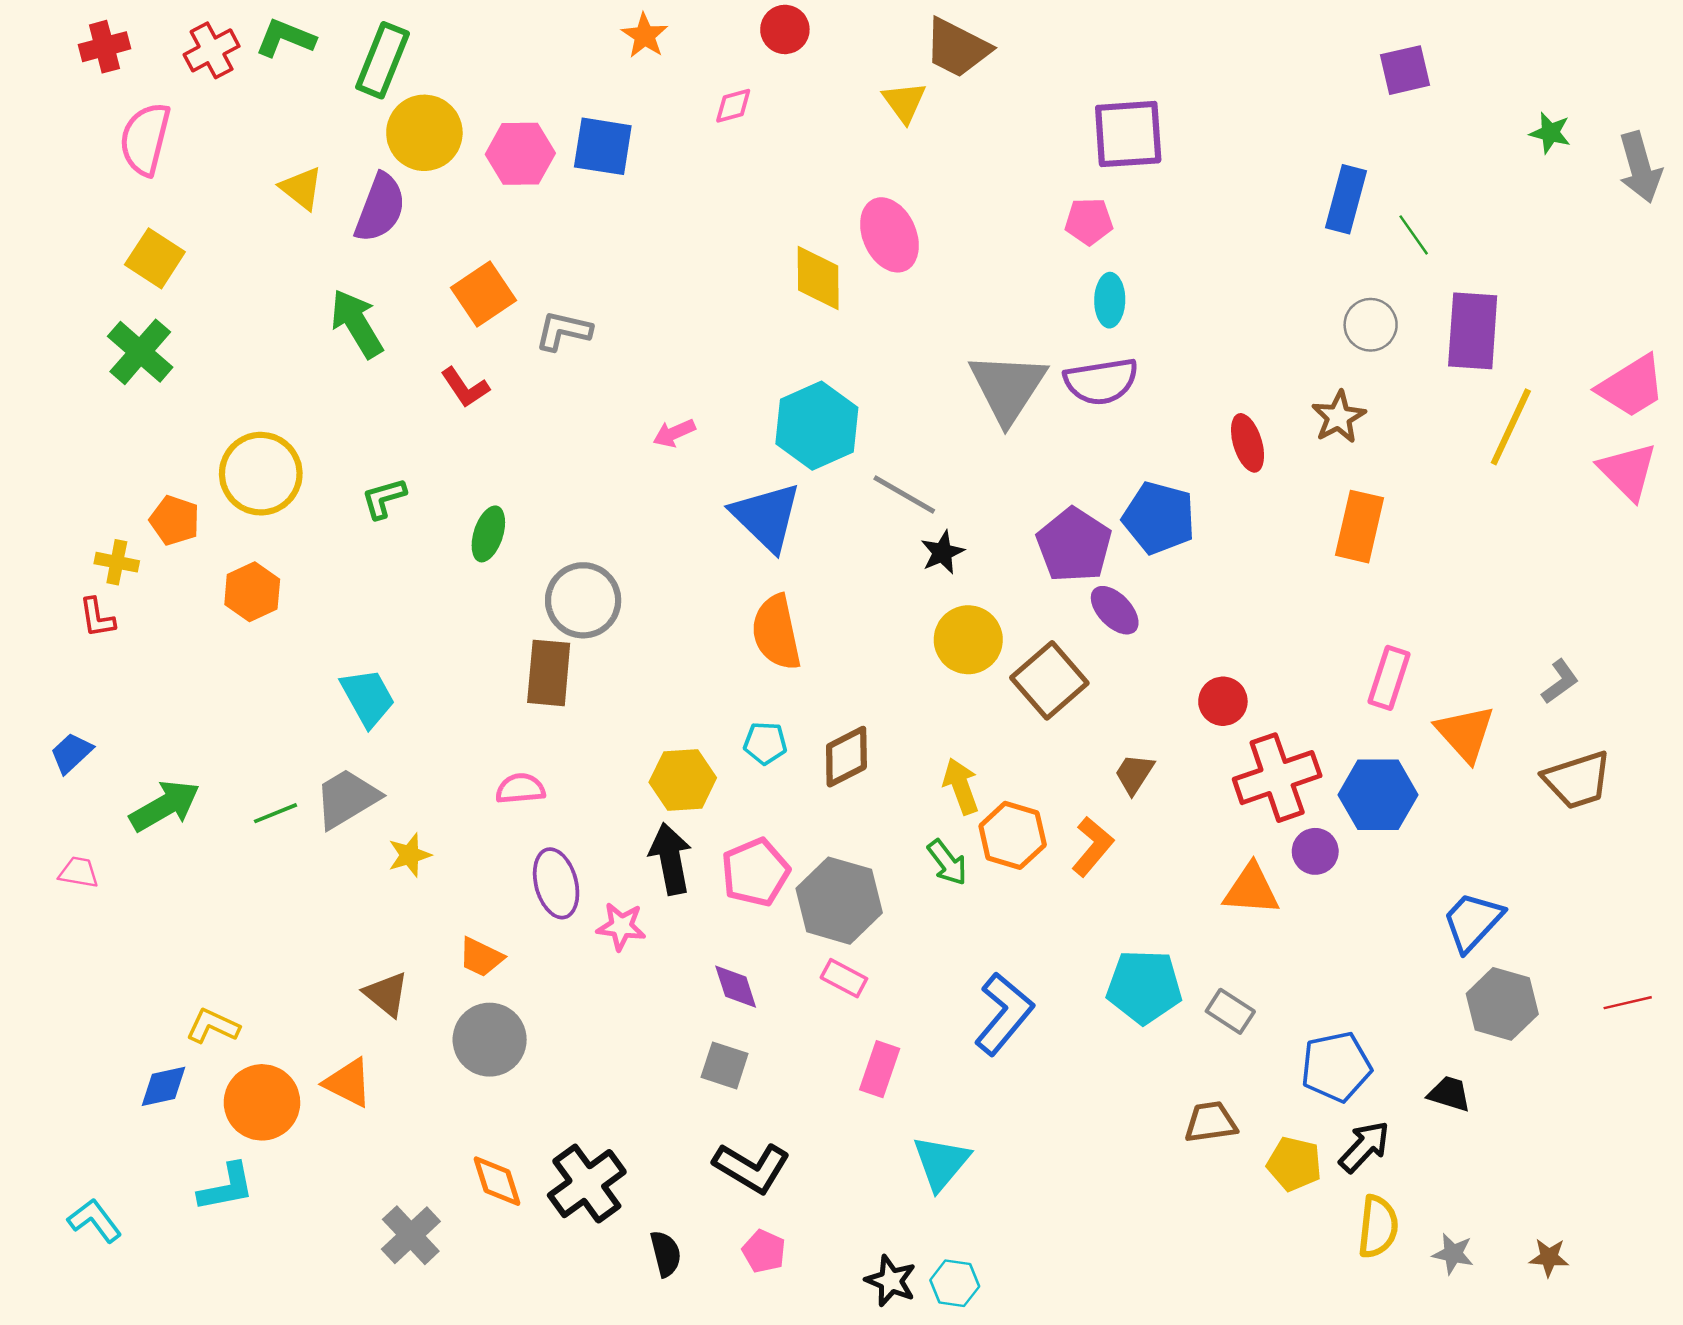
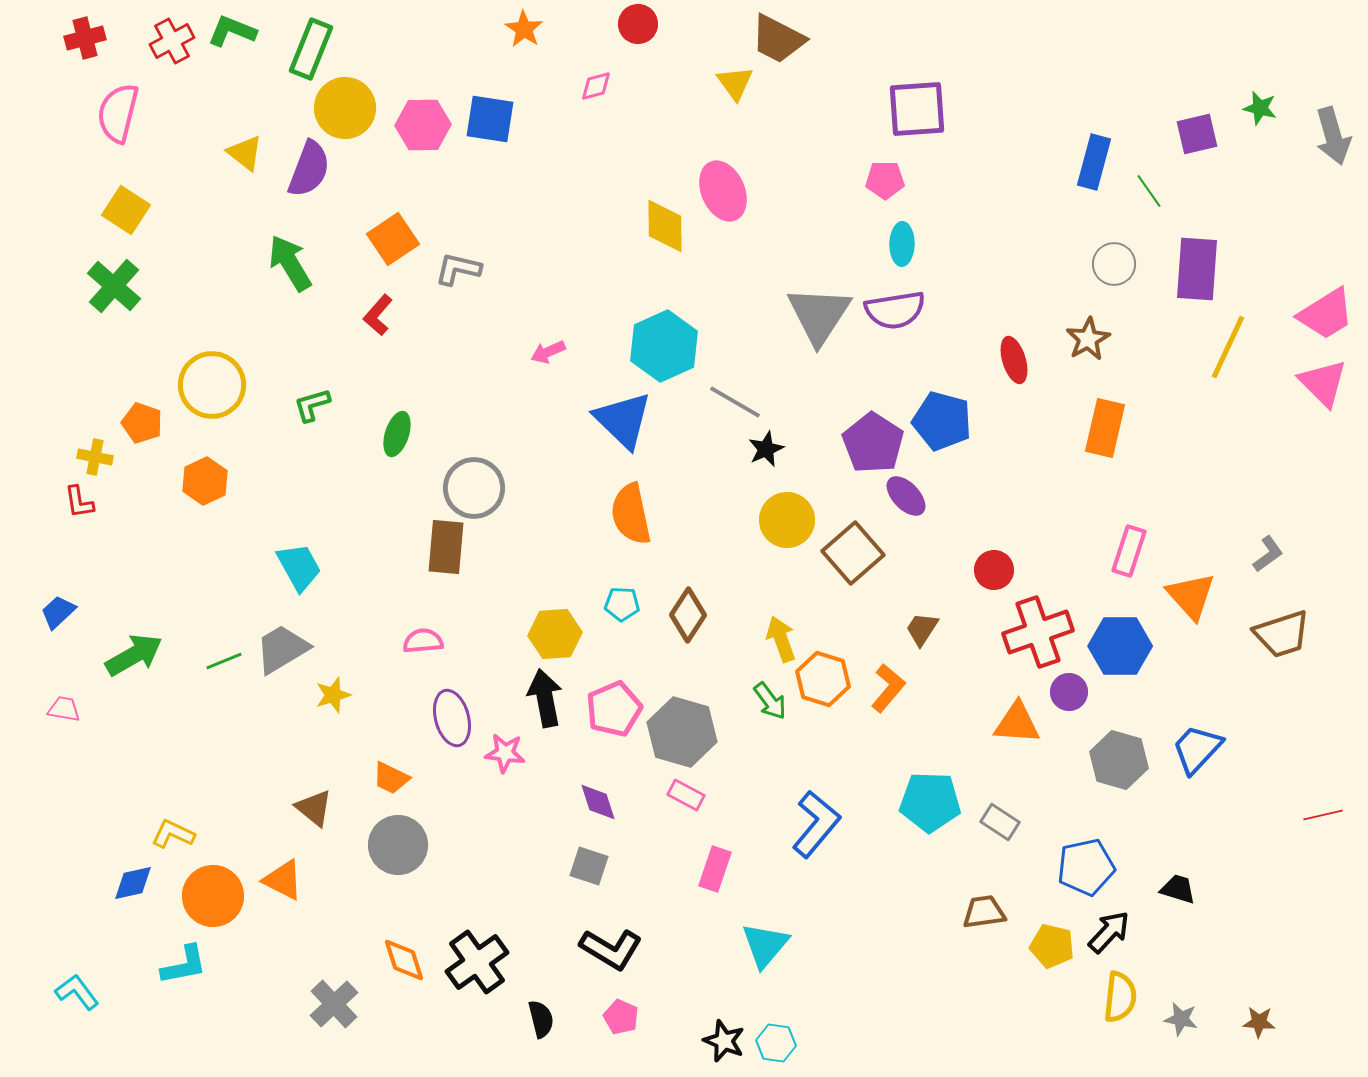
purple square: (1405, 70) -> (1197, 134), moved
red L-shape: (465, 388) -> (378, 315), turned 75
brown diamond: (846, 757) -> (688, 615), turned -30
gray hexagon: (1502, 1004) -> (1119, 760), moved

